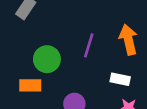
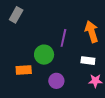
green circle: (47, 59) -> (44, 55), moved

